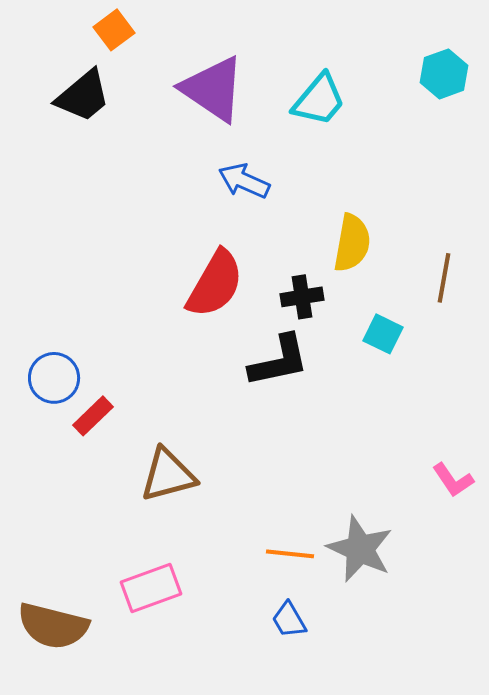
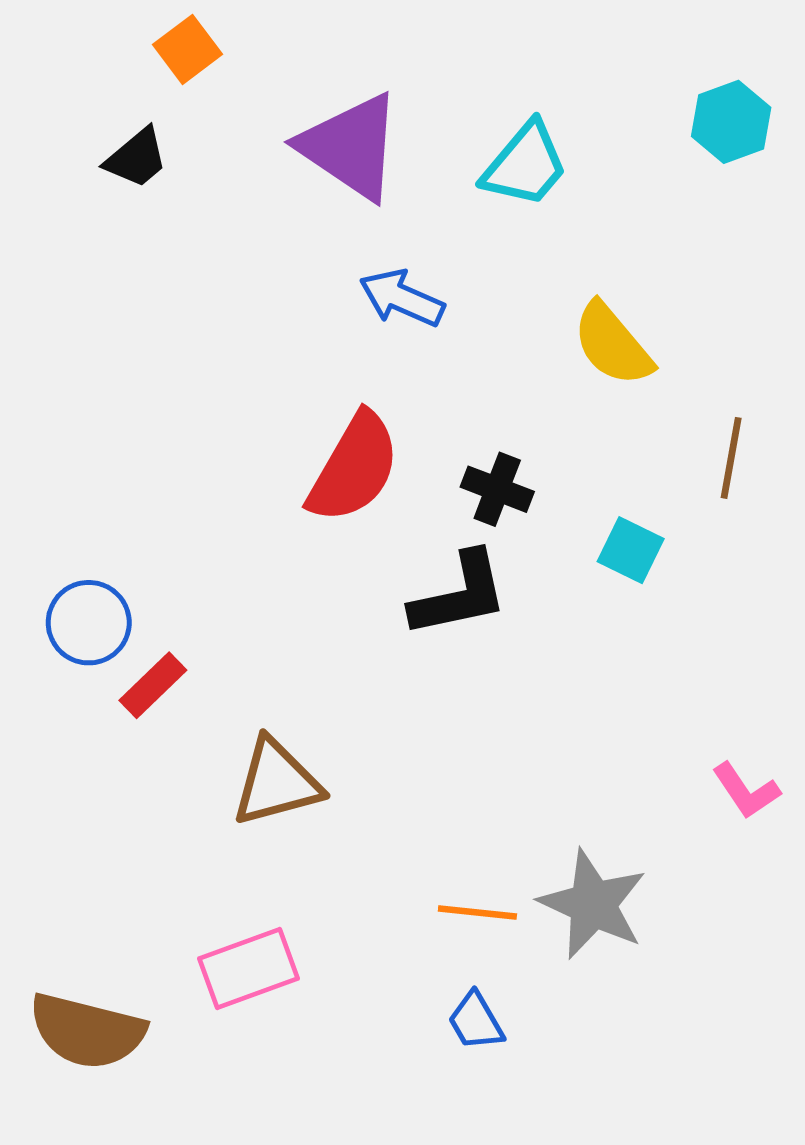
black trapezoid: (83, 96) -> (136, 158), size x0.7
yellow semicircle: (352, 243) -> (613, 344), moved, turned 130
black cross: (302, 297) -> (497, 489), turned 30

